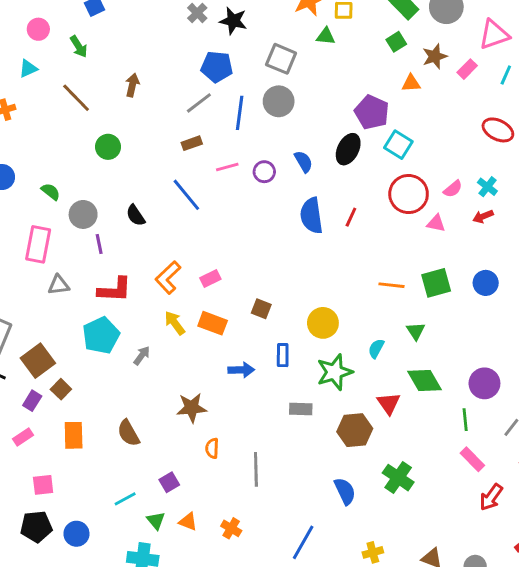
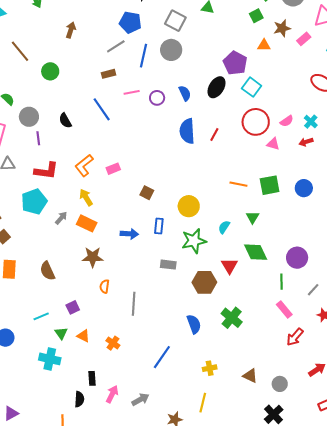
brown line: (76, 98) -> (20, 51), moved
orange rectangle: (213, 323) -> (87, 223), moved

